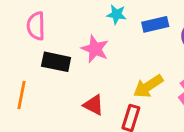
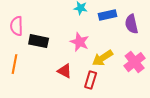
pink semicircle: (36, 26) -> (17, 26), moved
pink star: (95, 49) -> (80, 42), moved

